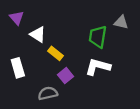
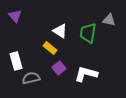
white triangle: (38, 34) -> (60, 31), moved
white L-shape: (98, 67) -> (86, 74), moved
gray semicircle: (48, 93) -> (31, 78), moved

